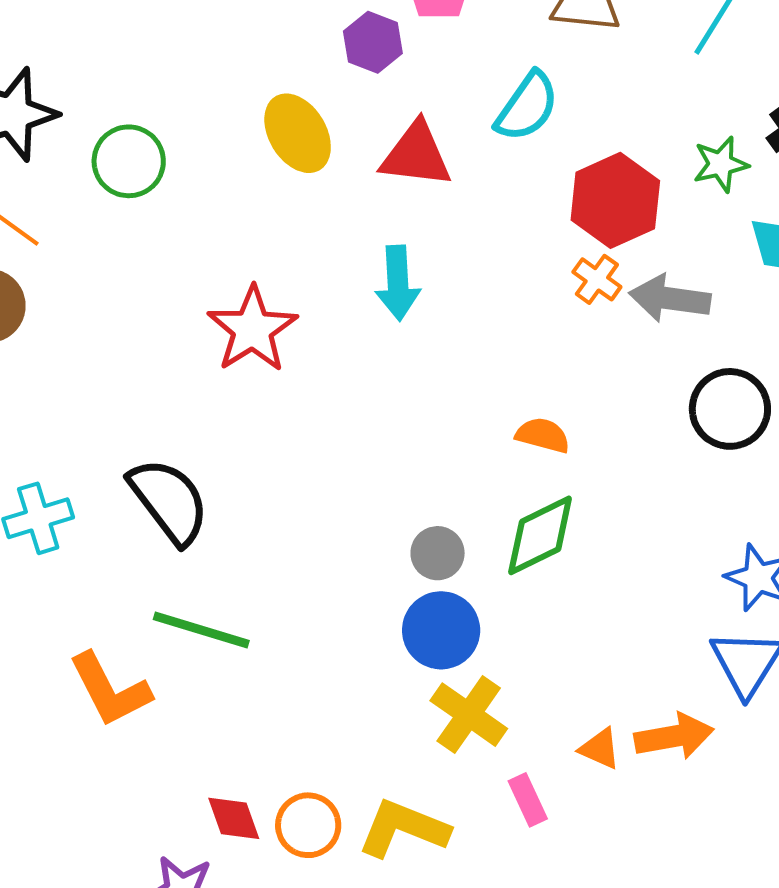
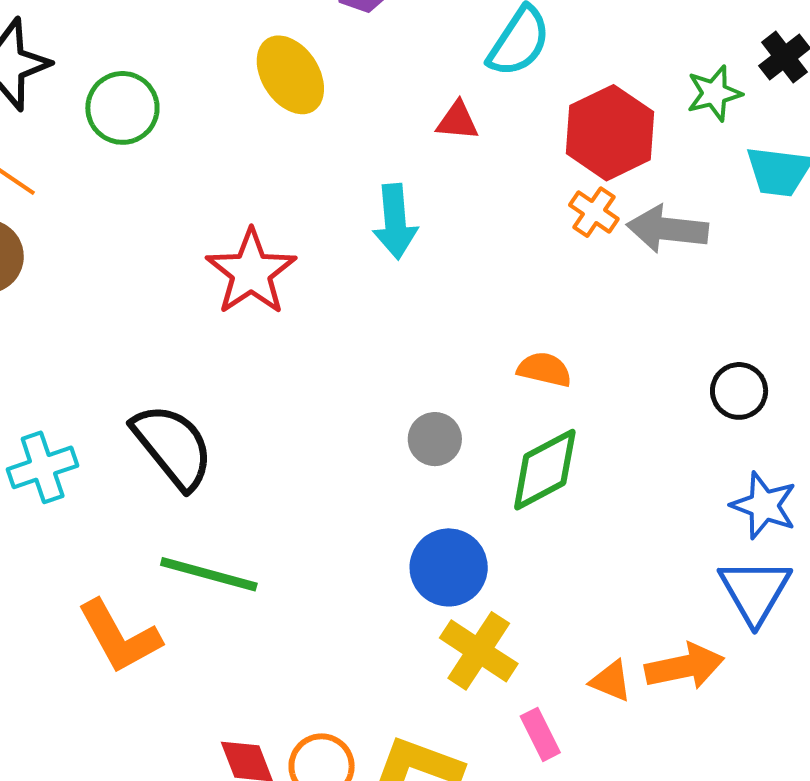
red triangle: (416, 155) -> (457, 121), moved, size x0.6
black circle: (730, 409) -> (739, 391), moved, size x0.7
gray circle: (438, 553) -> (435, 439), moved

